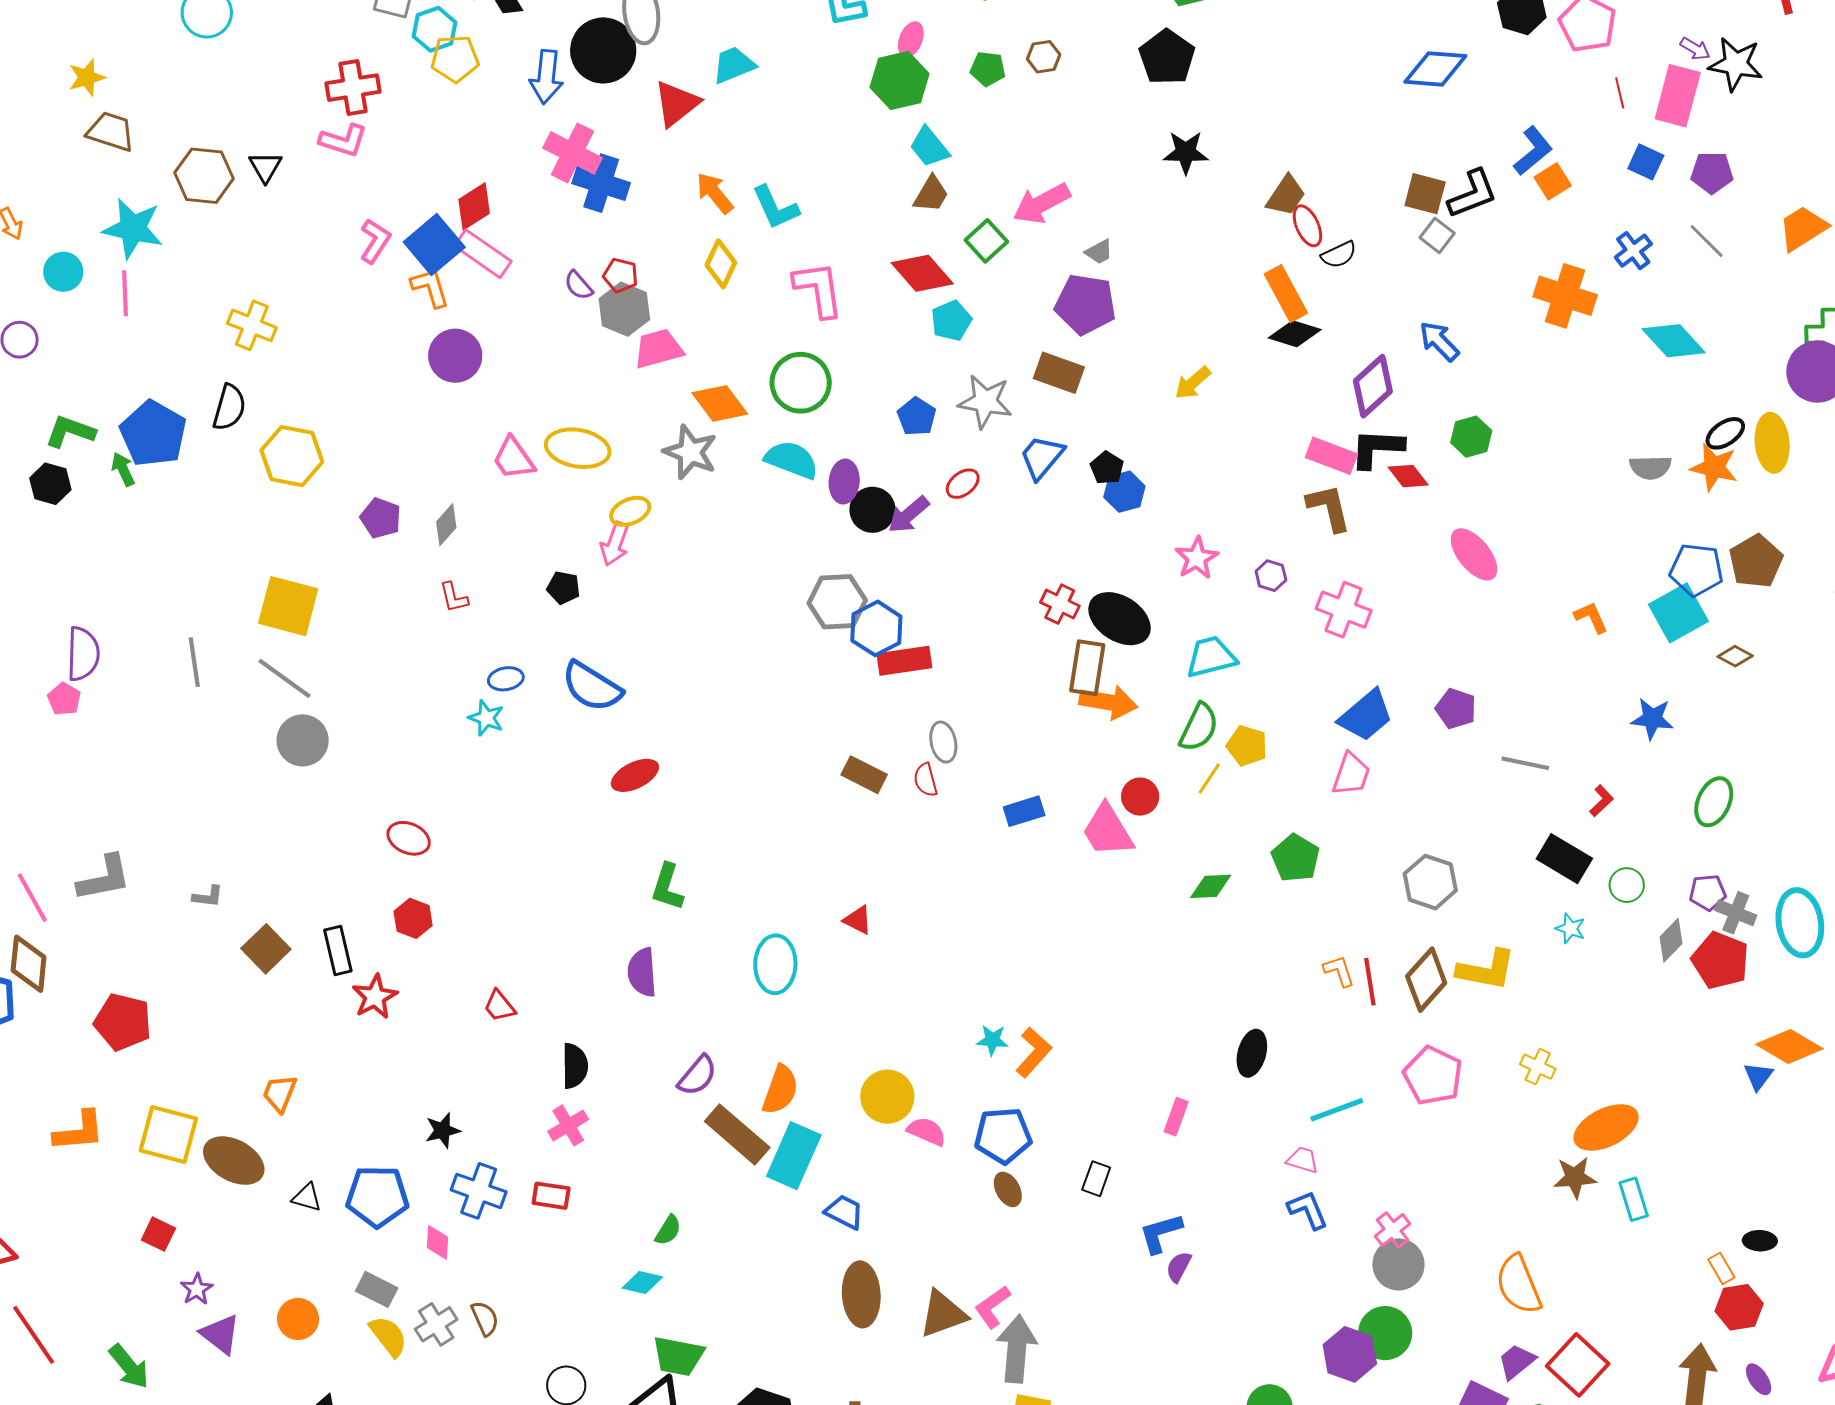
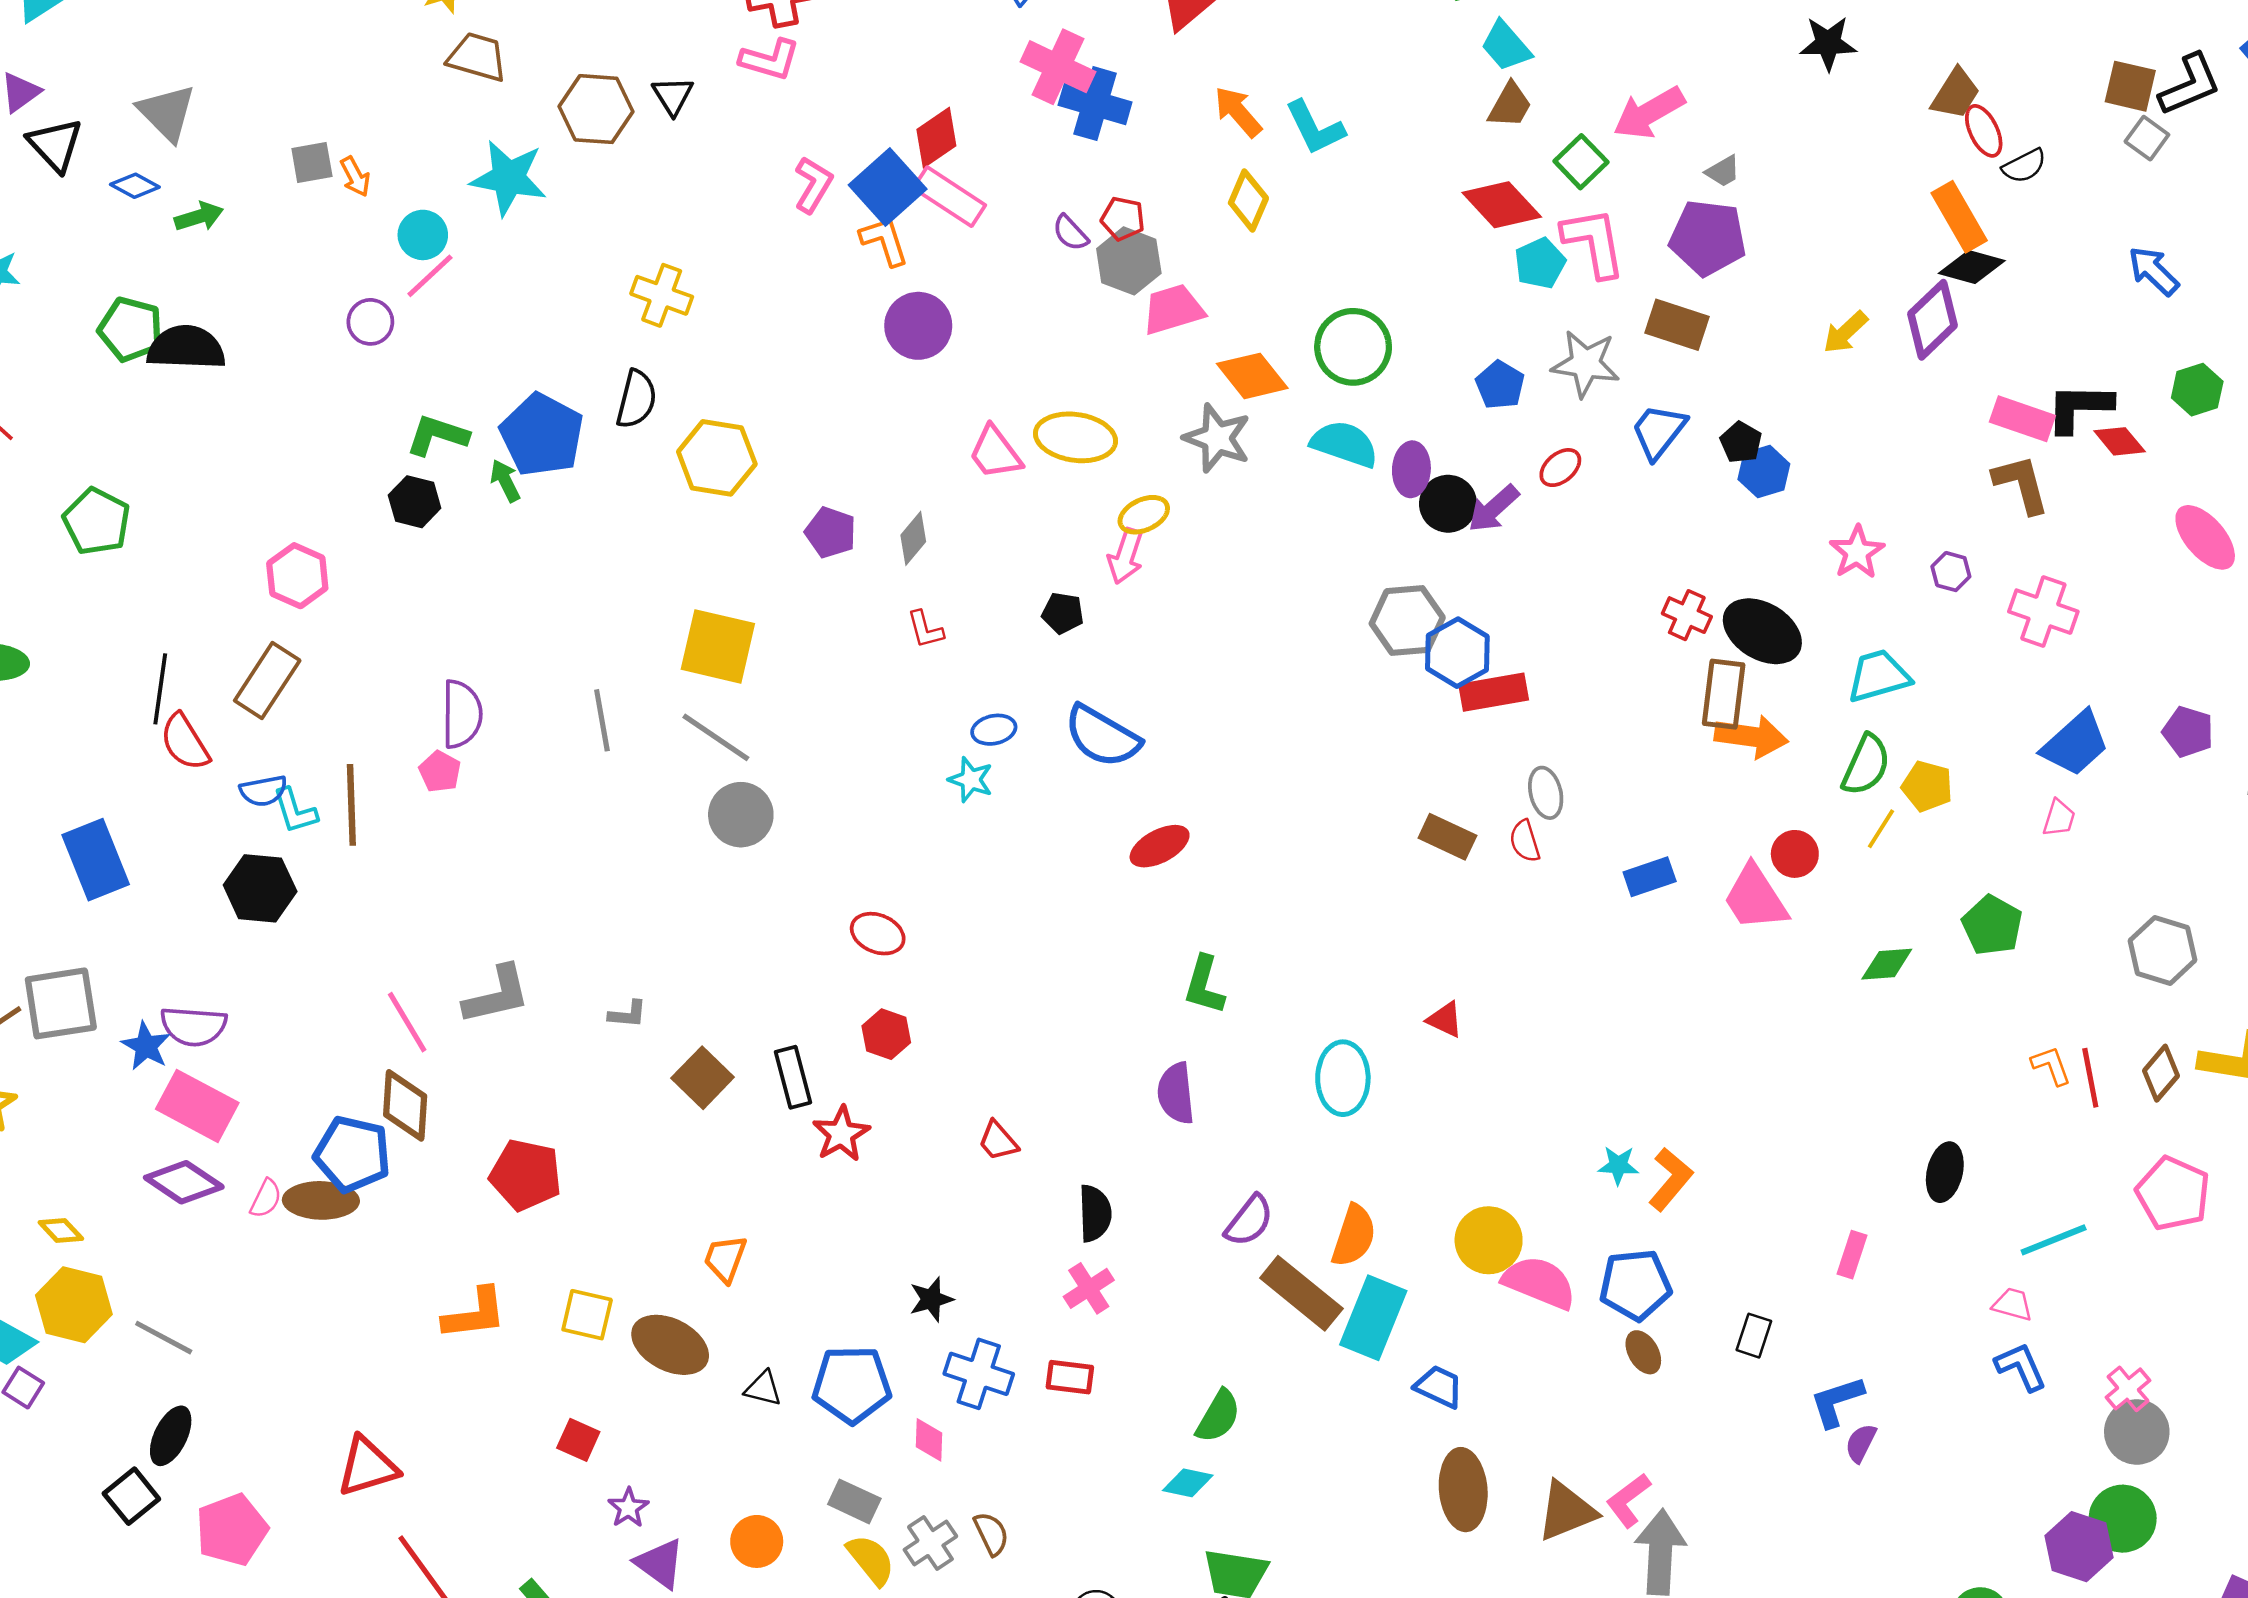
pink L-shape: (818, 289) -> (1594, 242), moved
pink line: (125, 293) -> (430, 276), moved, turned 51
purple diamond: (1373, 386) -> (1932, 320), moved
pink trapezoid: (1351, 774) -> (2059, 818), size x0.7
brown diamond: (1426, 980) -> (2161, 1073), size x0.7
pink semicircle: (927, 1131) -> (1539, 1282), size x1.5
yellow square: (168, 1135) -> (587, 1315), size x0.7
green semicircle: (668, 1230) -> (1218, 1416), size x1.4

